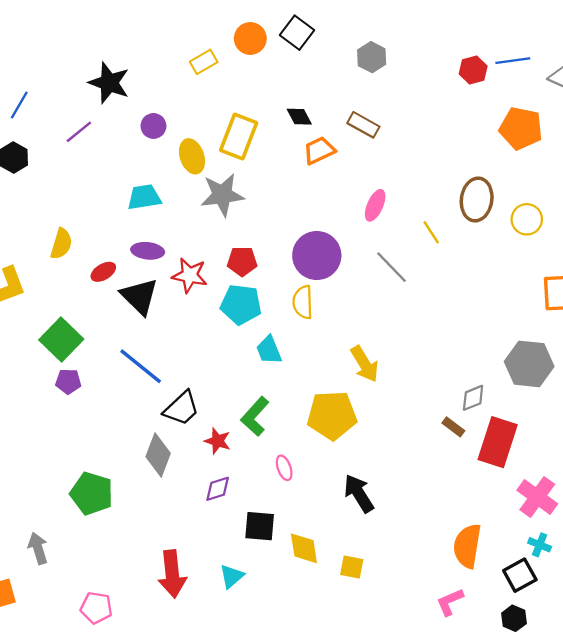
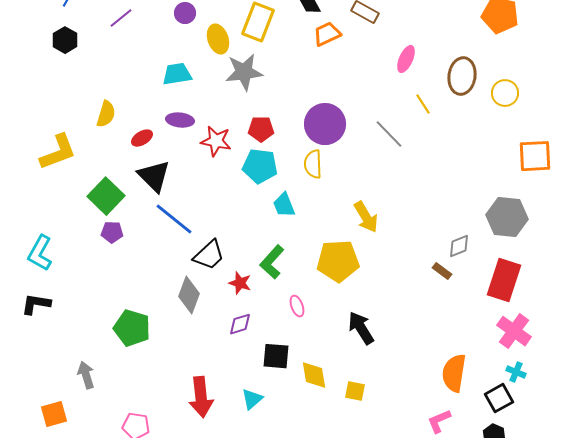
pink ellipse: (375, 205) -> (406, 59), moved
black triangle: (139, 296) -> (154, 176), moved
red rectangle: (498, 442) -> (504, 280), moved

